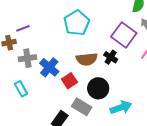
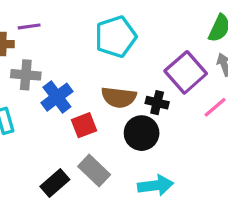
black cross: (111, 57) -> (157, 103), turned -32
black circle: (98, 88) -> (142, 133), moved

